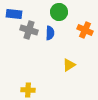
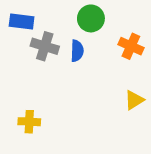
yellow triangle: (69, 65) -> (134, 100), moved
yellow cross: (28, 90) -> (29, 122), moved

